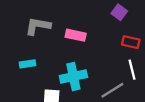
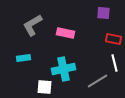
purple square: (119, 12) -> (103, 13), turned -32
gray L-shape: (38, 26) -> (32, 25), turned -40

